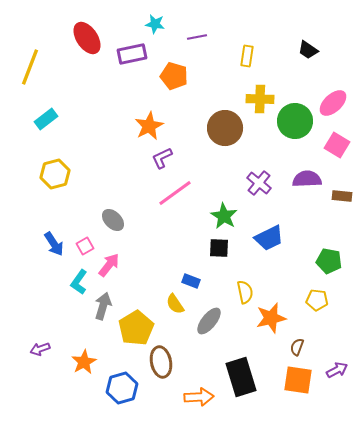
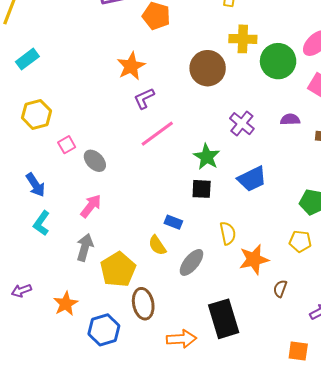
purple semicircle: (307, 179) -> (290, 119), size x0.7
pink square: (85, 246) -> (67, 145), moved
cyan L-shape: (79, 282) -> (42, 223), moved
orange square: (298, 380) -> (298, 351), moved, size x0.7

